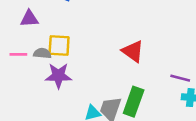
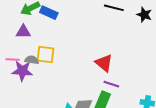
purple star: (58, 76) -> (22, 71), moved
purple line: (180, 78) -> (111, 84), moved

